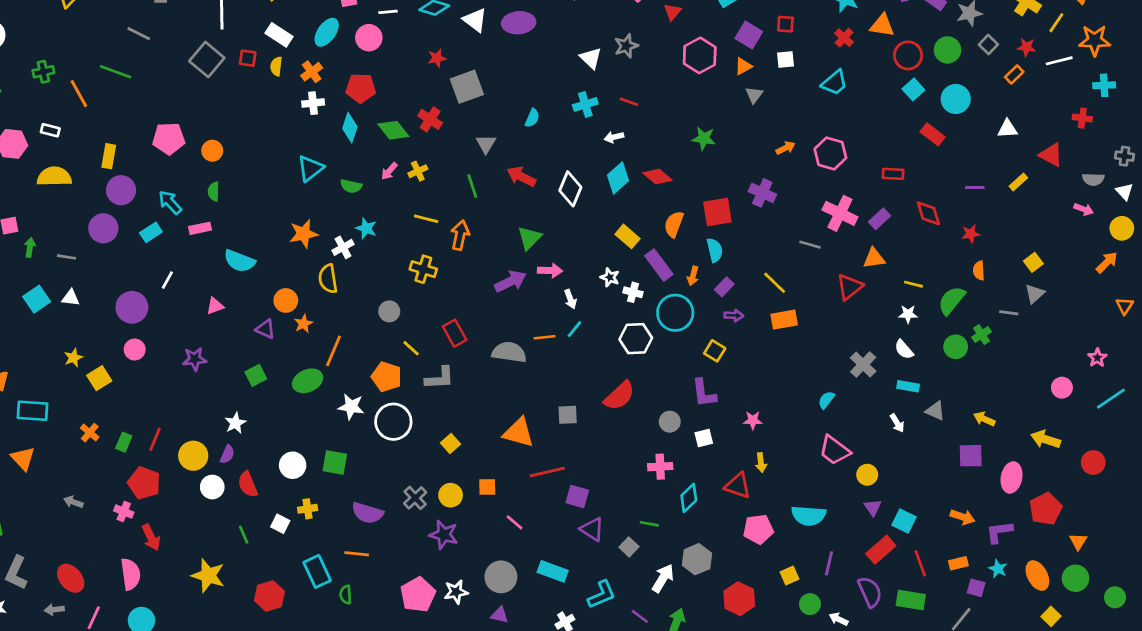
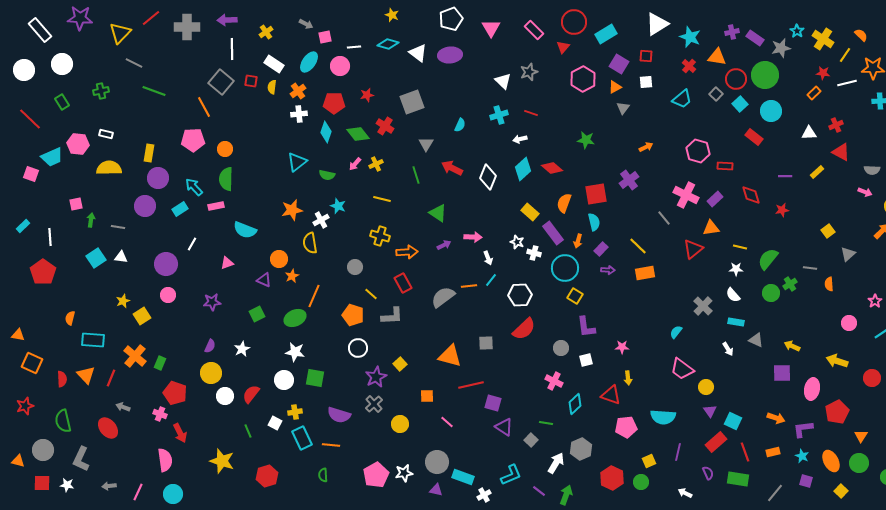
gray line: (139, 34) -> (134, 63), moved
gray square: (988, 45) -> (716, 94), moved
green circle: (948, 50) -> (765, 75), size x1.4
red star: (437, 58) -> (367, 95), moved
orange line: (79, 94) -> (204, 107), moved
red cross: (1082, 118) -> (836, 125), moved, turned -32
pink hexagon: (830, 153) -> (698, 151), moved
green semicircle: (214, 192) -> (226, 179), size x1.6
purple cross: (762, 193) -> (629, 180), turned 30
orange arrow: (460, 235) -> (407, 252), moved, turned 75
green triangle: (530, 238) -> (438, 213), moved, turned -42
gray line: (810, 245) -> (664, 218), turned 35
orange semicircle: (979, 271) -> (829, 284), moved
purple arrow: (510, 281) -> (444, 245), size x0.6
gray triangle: (1035, 294) -> (848, 254), moved
white hexagon: (636, 339) -> (520, 295), moved
yellow square: (715, 351) -> (575, 296), moved
gray semicircle: (509, 352) -> (443, 297), turned -45
white star: (351, 407) -> (295, 352), moved
white circle: (393, 422) -> (358, 348), size x0.7
orange cross: (90, 433) -> (135, 356), size x1.6
red line: (155, 439) -> (111, 378), moved
purple semicircle: (227, 454) -> (210, 346), moved
pink cross: (660, 467) -> (554, 381), turned 30
red semicircle: (248, 484) -> (251, 394), turned 60
yellow circle: (451, 495) -> (400, 424), moved
purple star: (444, 535) -> (376, 377), moved, turned 30
cyan rectangle: (317, 571) -> (302, 438), moved
cyan rectangle: (553, 571) -> (463, 477), moved
red ellipse: (71, 578) -> (108, 428), moved
purple square: (976, 588) -> (806, 481), moved
purple semicircle: (870, 592) -> (708, 473), size x0.6
green circle: (810, 604) -> (641, 482), moved

